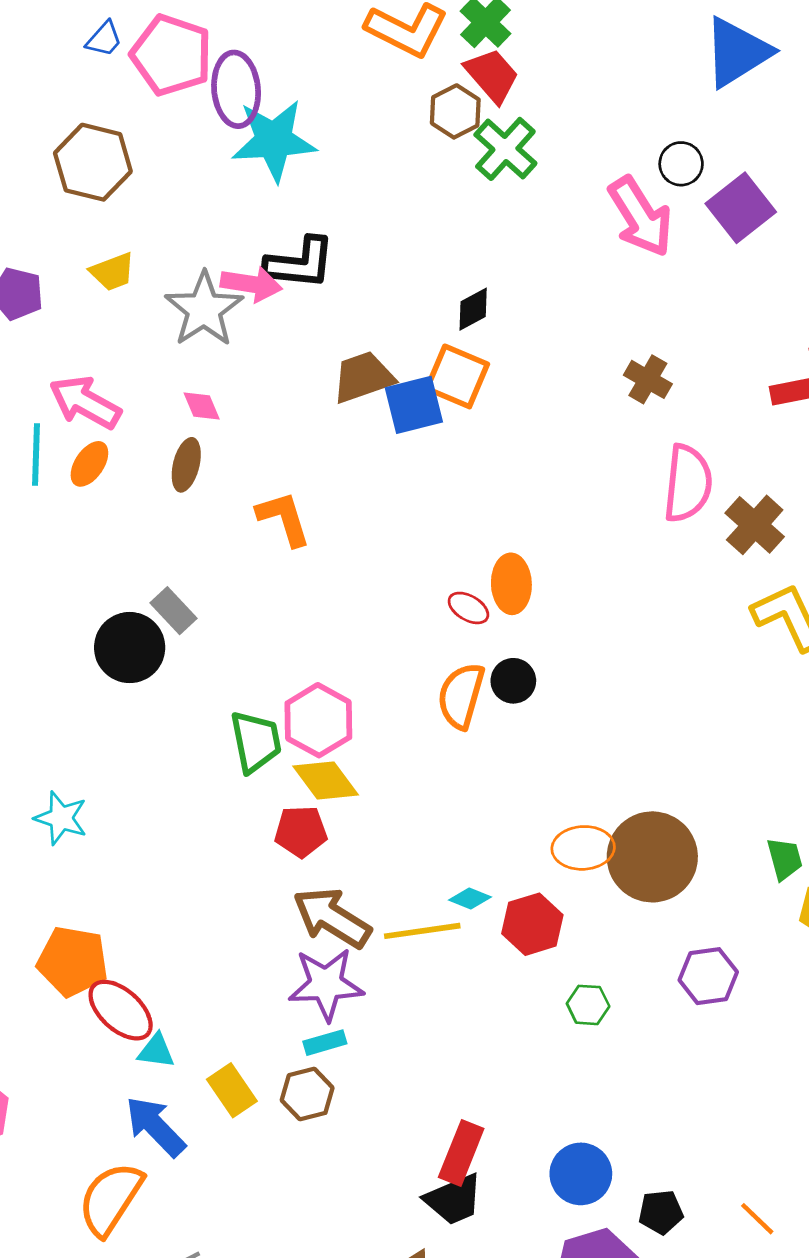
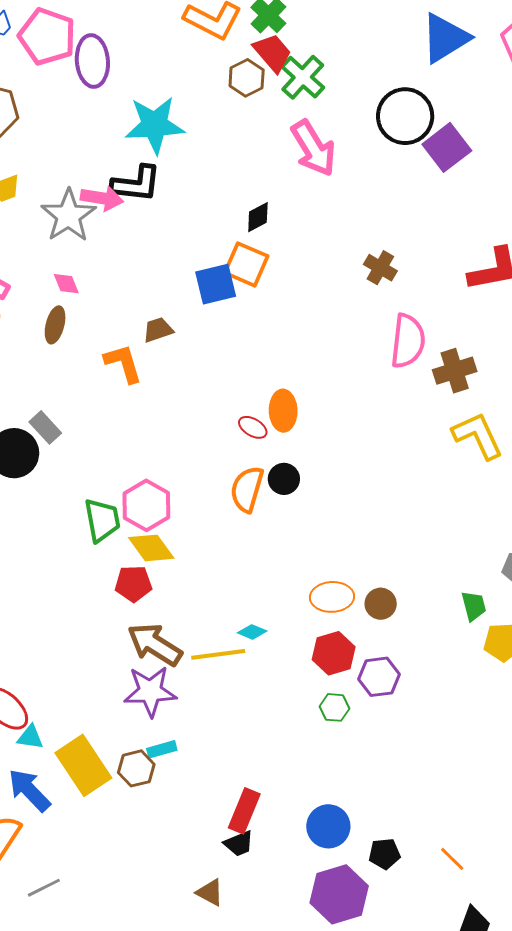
cyan star: (274, 140) -> (155, 125), moved
green cross: (505, 149) -> (303, 77), moved
black circle: (681, 164) -> (405, 116), size x1.8
pink arrow: (640, 217) -> (313, 148), moved
brown trapezoid: (363, 377) -> (158, 330), moved, size x0.7
brown cross: (755, 525) -> (455, 371), turned 30
brown circle: (652, 857) -> (381, 604), size x0.5
red hexagon: (532, 924) -> (334, 653), moved
purple hexagon: (708, 976) -> (379, 677), moved
cyan rectangle: (325, 1043) -> (162, 749), moved
yellow rectangle: (232, 1090) -> (83, 765), size x1.6
black trapezoid: (454, 1199) -> (239, 844), size x0.7

